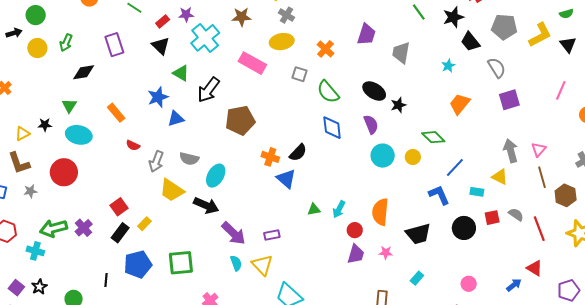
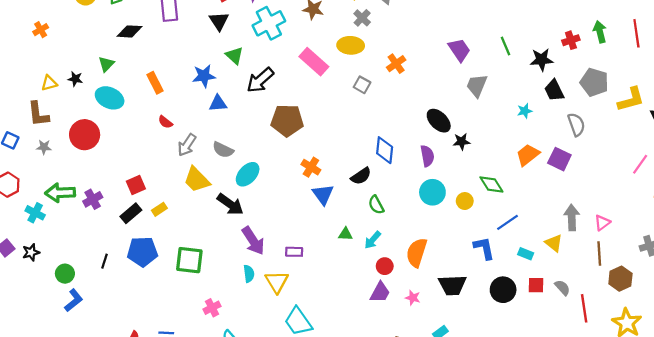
purple trapezoid: (366, 34) -> (459, 50), moved, turned -65
green semicircle: (328, 92) -> (376, 205), moved, size x0.7
purple square: (509, 100) -> (559, 159), moved, turned 30
black semicircle: (298, 153) -> (361, 176), moved

